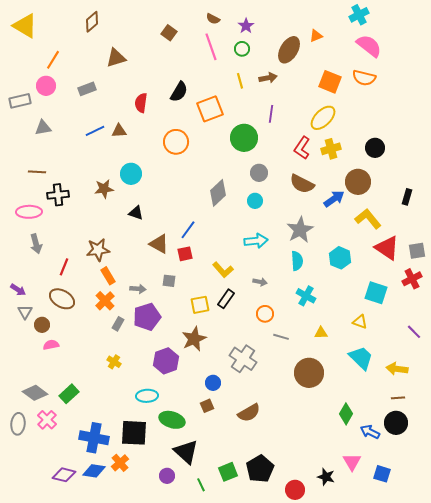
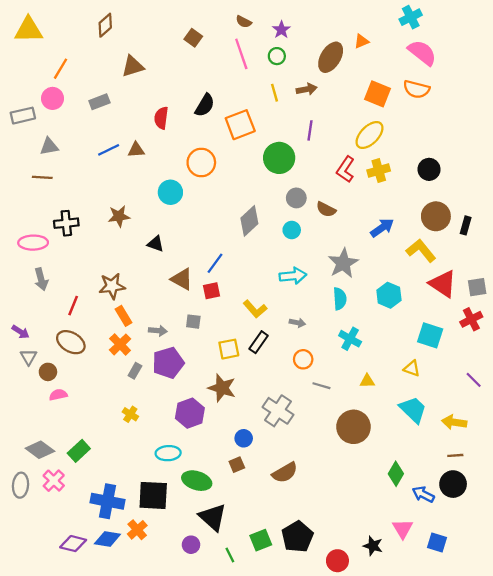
yellow triangle: (25, 26) -> (29, 30), turned -32
brown line: (37, 172) -> (42, 177), moved
cyan circle: (131, 174) -> (170, 192), moved
brown circle: (358, 182) -> (436, 216), moved
brown semicircle: (302, 184) -> (326, 209), moved, size x0.7
brown star: (194, 339) -> (222, 388), turned -30

